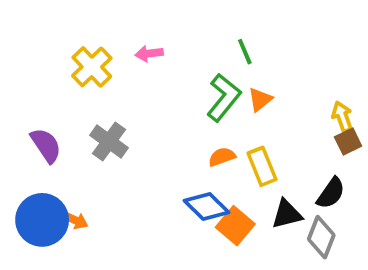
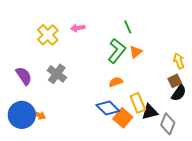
brown square: (348, 142) -> (175, 81), moved
yellow rectangle: (262, 166) -> (138, 103), moved
black semicircle: (331, 193) -> (179, 93), moved

